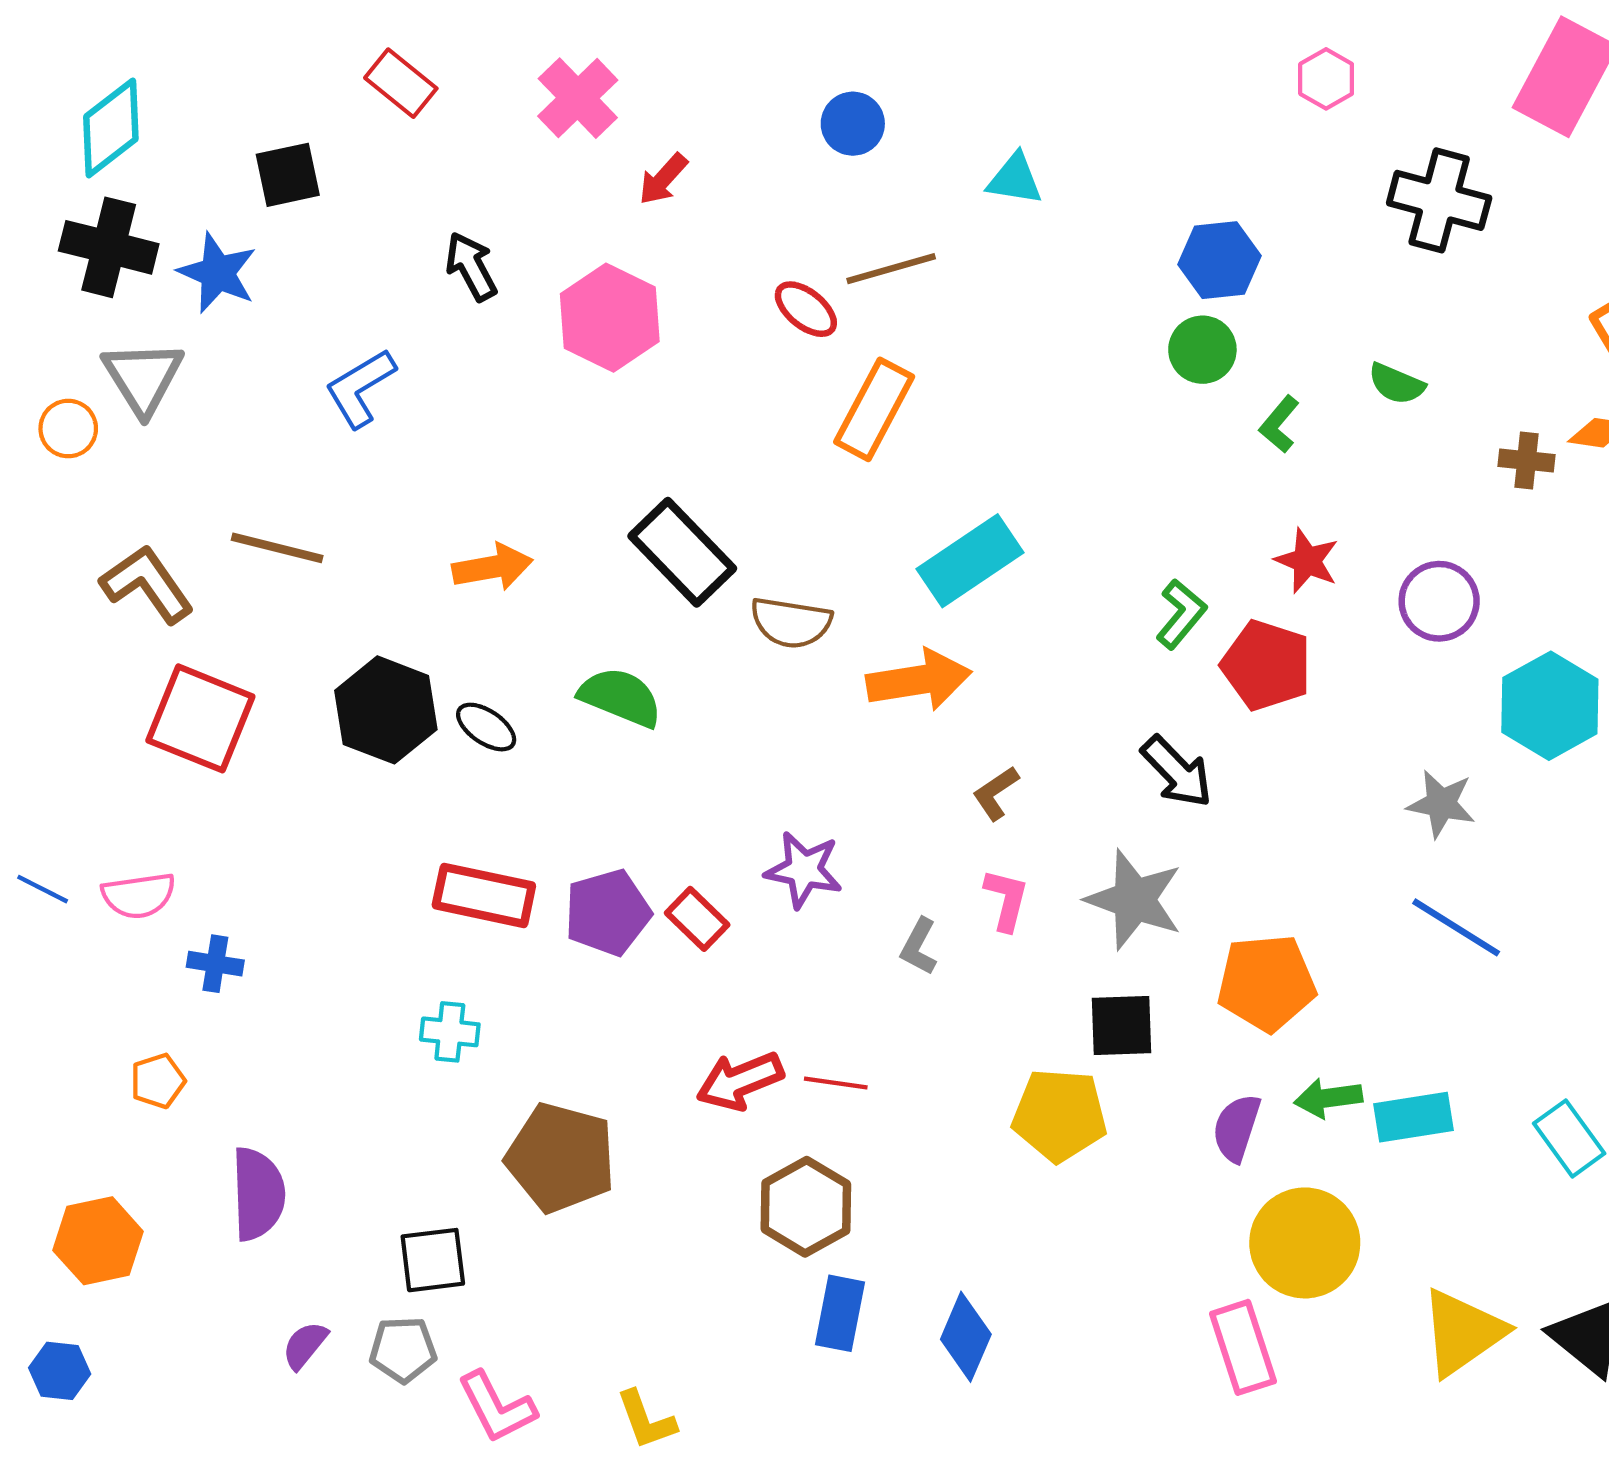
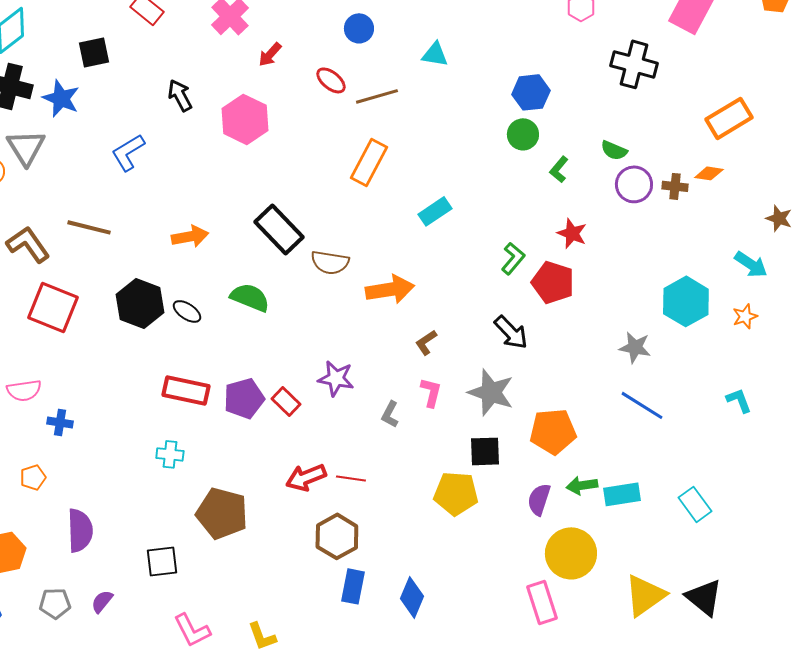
red ellipse: (806, 309) -> (331, 80), moved
cyan rectangle: (970, 561) -> (435, 211), moved, size x0.7
purple circle: (1439, 601) -> (634, 184), moved
gray pentagon: (403, 1350) -> (55, 603), moved

